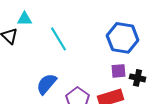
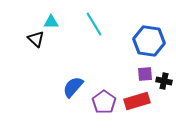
cyan line: (59, 39) -> (94, 24), moved

